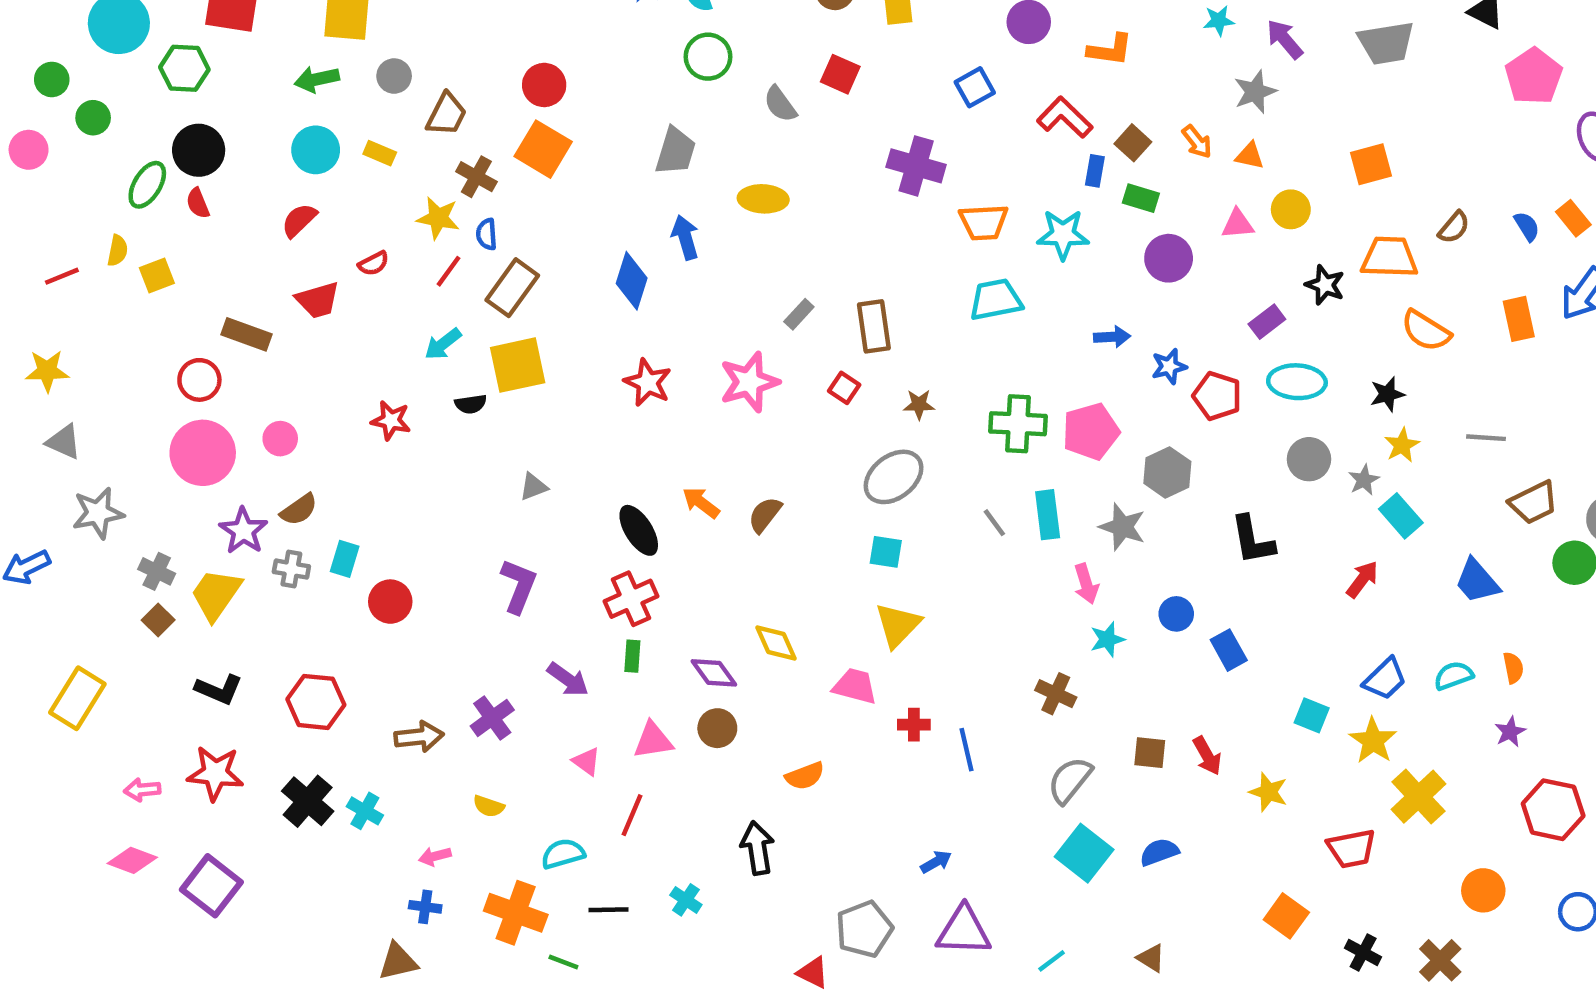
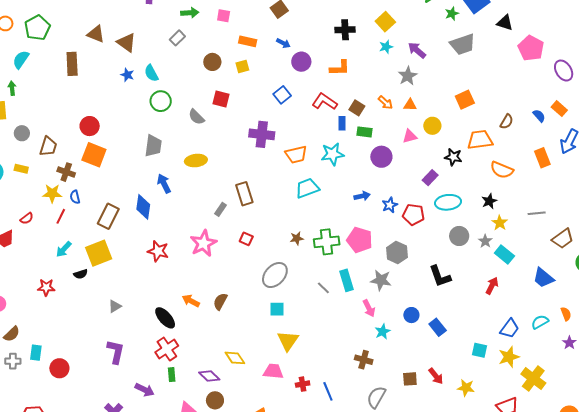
brown rectangle: (512, 288) -> (108, 216), moved
brown rectangle: (874, 326) -> (244, 194), moved
brown star: (919, 404) -> (297, 238), moved
pink pentagon: (1091, 431) -> (360, 240), turned -30
yellow star: (1373, 741) -> (509, 357), turned 30

